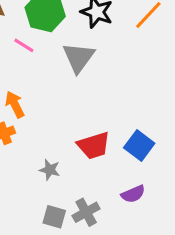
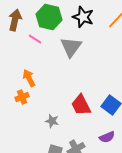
red trapezoid: (94, 145) -> (81, 105), turned 80

